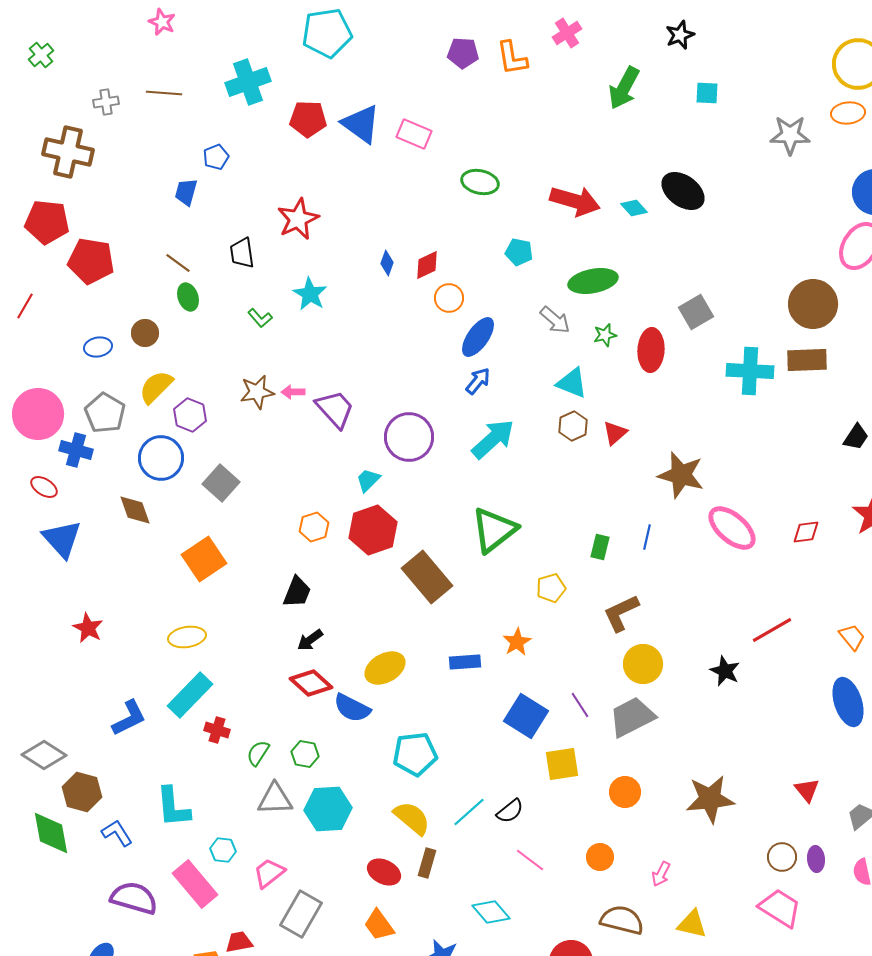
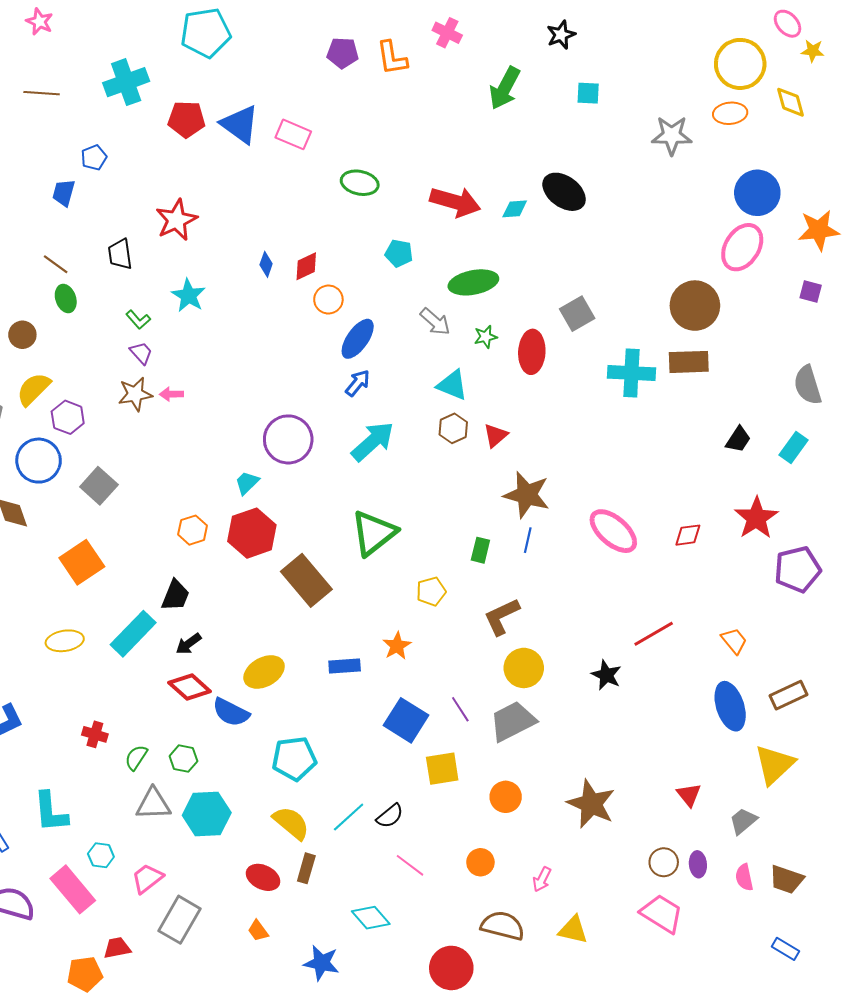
pink cross: (567, 33) -> (447, 33), turned -32
cyan diamond: (634, 208) -> (515, 209), turned -52
purple trapezoid: (335, 409) -> (141, 353), moved, size x0.6
brown star: (681, 475) -> (527, 495), moved
cyan rectangle: (190, 695) -> (133, 634), moved
brown star: (710, 799) -> (591, 804), turned 30
orange trapezoid: (379, 925) -> (258, 931), size x0.7

